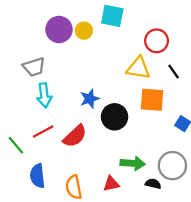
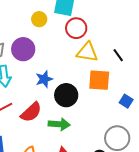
purple circle: (59, 29) -> (23, 49), moved
red circle: (157, 41) -> (76, 28), moved
green arrow: (133, 163) -> (59, 124), moved

